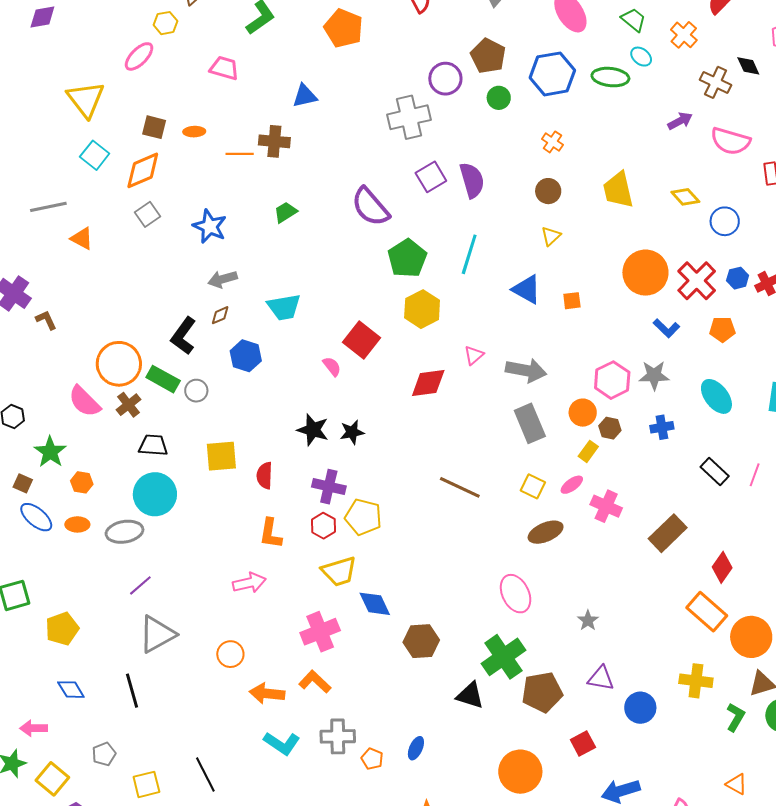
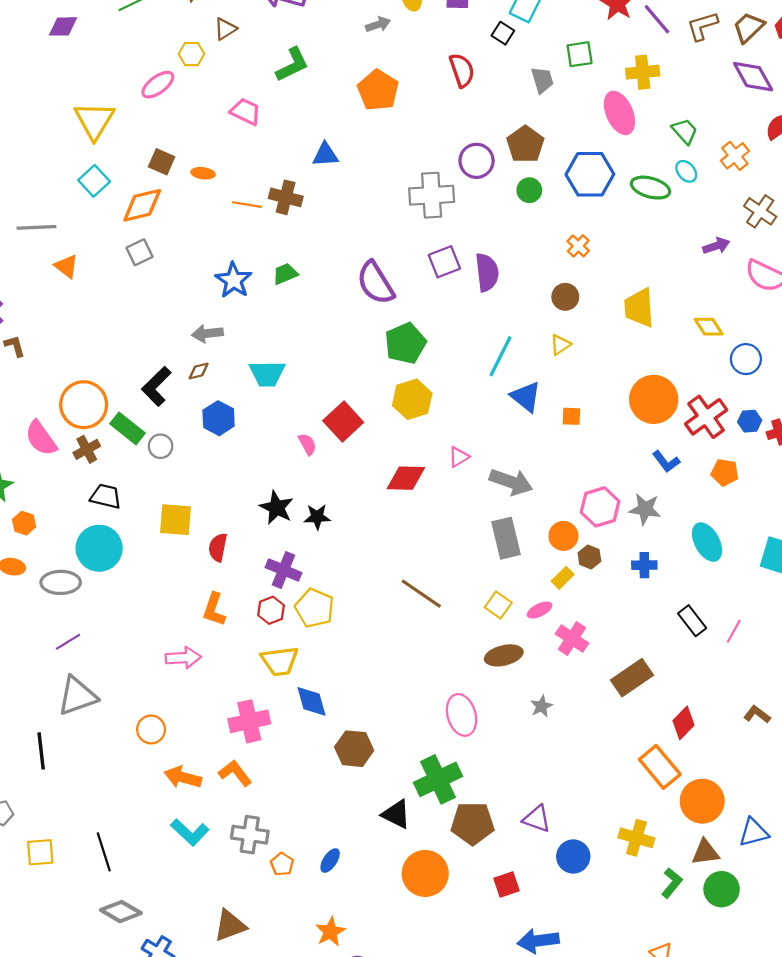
blue star: (210, 226) -> (234, 280), moved
cyan line: (469, 254) -> (500, 356), moved
gray star: (588, 620) -> (542, 706), moved
orange circle: (520, 772) -> (425, 873), moved

